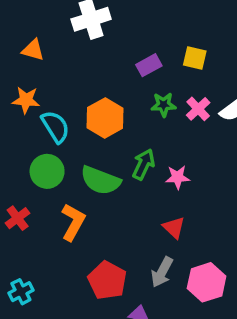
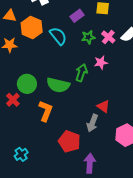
orange hexagon: (105, 118) -> (32, 27), moved
cyan semicircle: (55, 127) -> (58, 36), moved
pink star: (178, 177) -> (101, 62), moved
red cross: (18, 218) -> (13, 100), moved
gray arrow: (162, 272) -> (92, 123), moved

